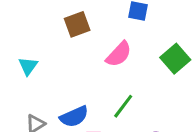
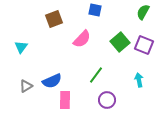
green line: (123, 106) -> (96, 75), moved

